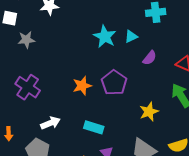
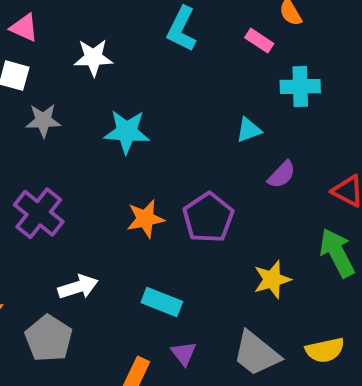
cyan star: (105, 37) -> (127, 132), moved, turned -30

